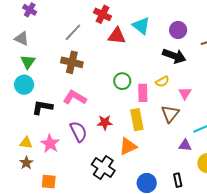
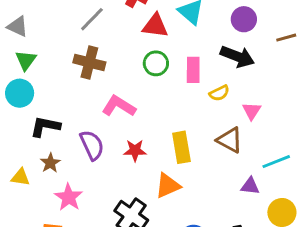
green circle: (122, 81) -> (156, 63), moved
pink rectangle: (143, 93) -> (193, 70), moved
pink L-shape: (75, 97) -> (119, 106), moved
brown triangle: (170, 114) -> (230, 140), turned -42
purple semicircle: (78, 132) -> (92, 145), moved
pink star: (50, 144) -> (69, 197), moved
brown star: (26, 163) -> (50, 163), moved

